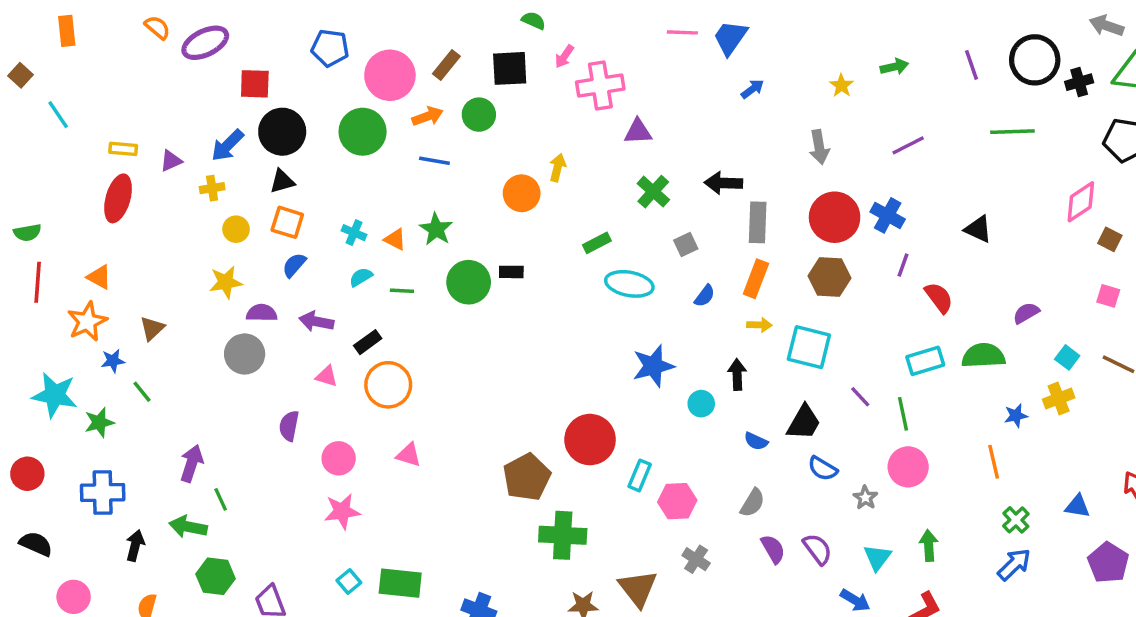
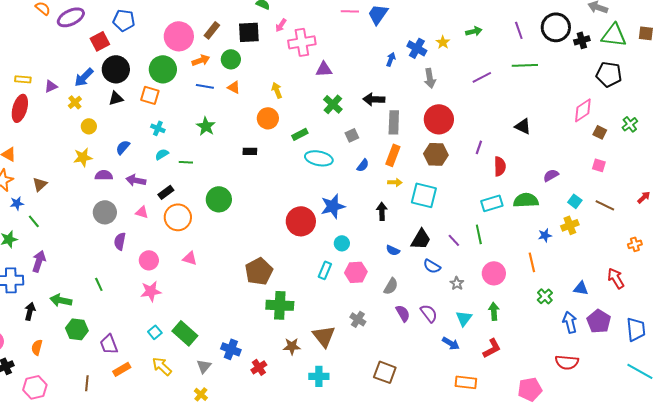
blue pentagon: (330, 48) -> (124, 20), moved
red square: (255, 84) -> (100, 41), turned -30
blue arrow: (752, 89) -> (391, 59), moved, turned -32
green line: (1012, 132) -> (525, 65), moved
yellow arrow: (558, 168) -> (277, 90), turned -35
yellow cross: (212, 188) -> (75, 102), turned -32
orange circle: (522, 193) -> (268, 118), moved
blue cross: (888, 215) -> (417, 48), moved
orange square: (287, 222) -> (150, 95), moved
orange triangle: (395, 239) -> (234, 87), moved
green circle: (469, 282) -> (219, 199), moved
red semicircle: (939, 298) -> (500, 166), turned 36
gray circle: (245, 354) -> (105, 212), moved
purple line: (860, 397) -> (454, 240), moved
cyan circle: (701, 404) -> (342, 243), moved
red circle: (590, 440) -> (301, 221), moved
purple arrow: (192, 463) -> (39, 261), moved
pink circle: (908, 467) -> (494, 273), moved
green line: (221, 499) -> (99, 284), moved
pink hexagon: (677, 501) -> (356, 272), moved
blue arrow: (1014, 564) -> (570, 322), moved, turned -60
green rectangle: (400, 583) -> (185, 333), turned 35

